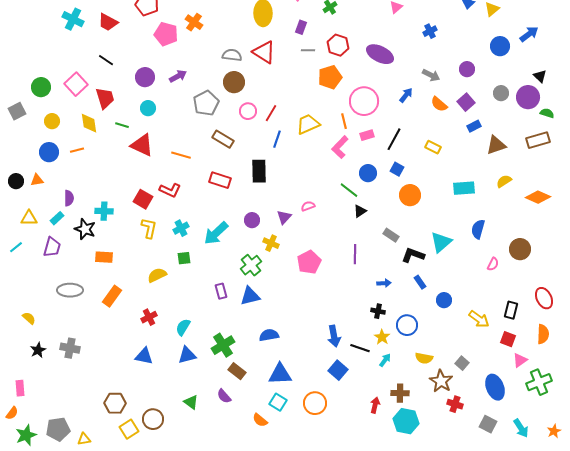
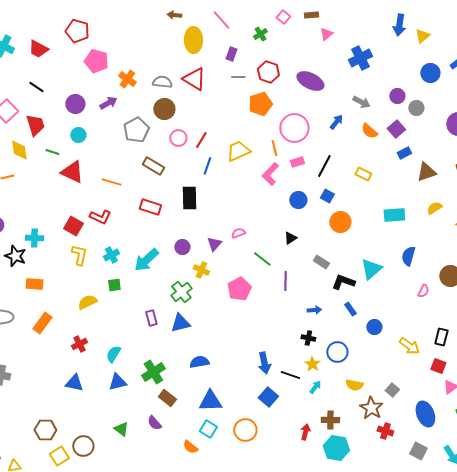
orange cross: (194, 22) -> (127, 79), moved
blue cross: (430, 31) -> (360, 58), size x1.6
gray circle: (501, 93) -> (416, 108), moved
green line: (349, 190) -> (262, 259), moved

